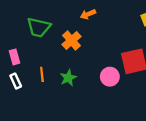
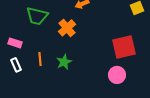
pink rectangle: (15, 57) -> (15, 43), turned -56
pink circle: (110, 77) -> (117, 75), moved

